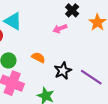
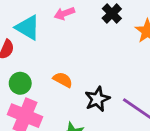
pink arrow: (60, 29) -> (64, 13), moved

